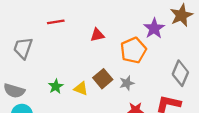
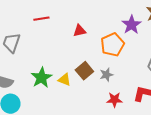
green star: (56, 86) -> (41, 78), size x1.5

